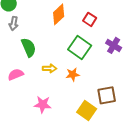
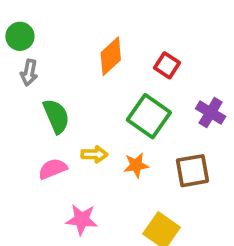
pink semicircle: (16, 74) -> (53, 169), moved
brown square: (107, 95) -> (192, 171), moved

